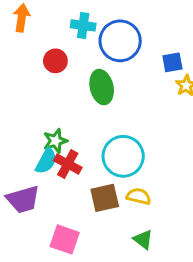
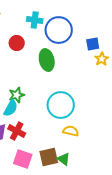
red cross: (68, 164) -> (17, 131), moved
brown square: (105, 198) -> (49, 157), moved
green triangle: (143, 239) -> (64, 159), moved

